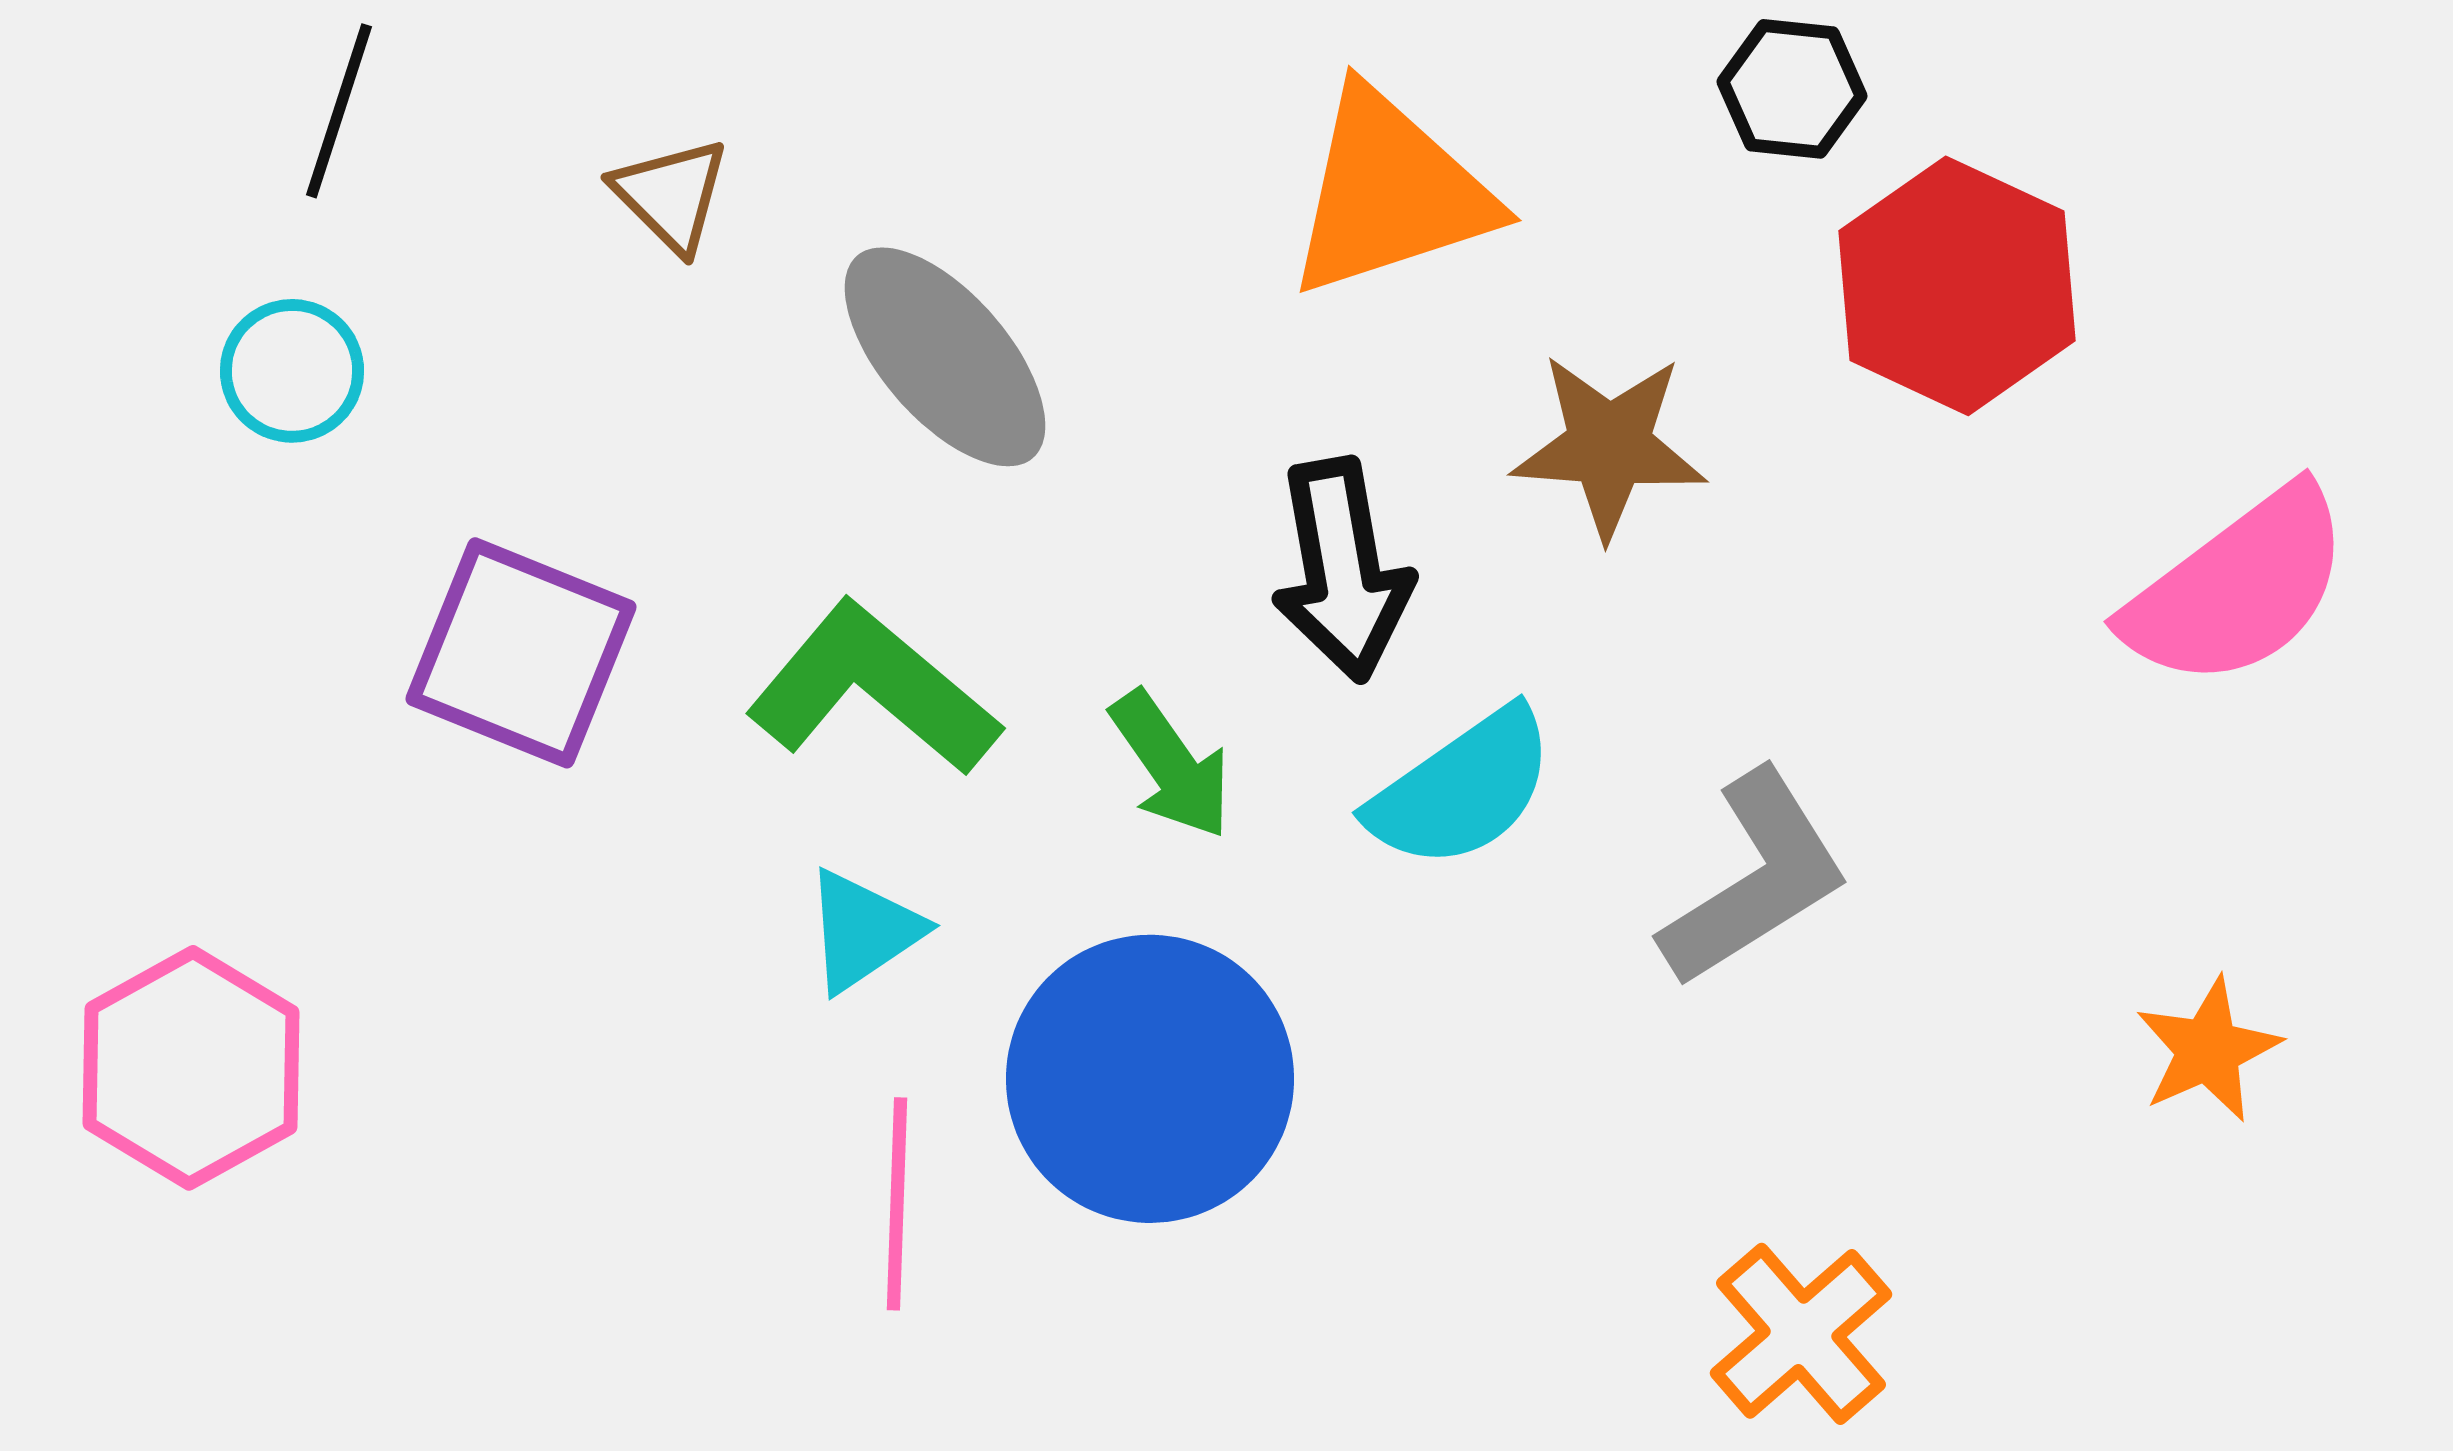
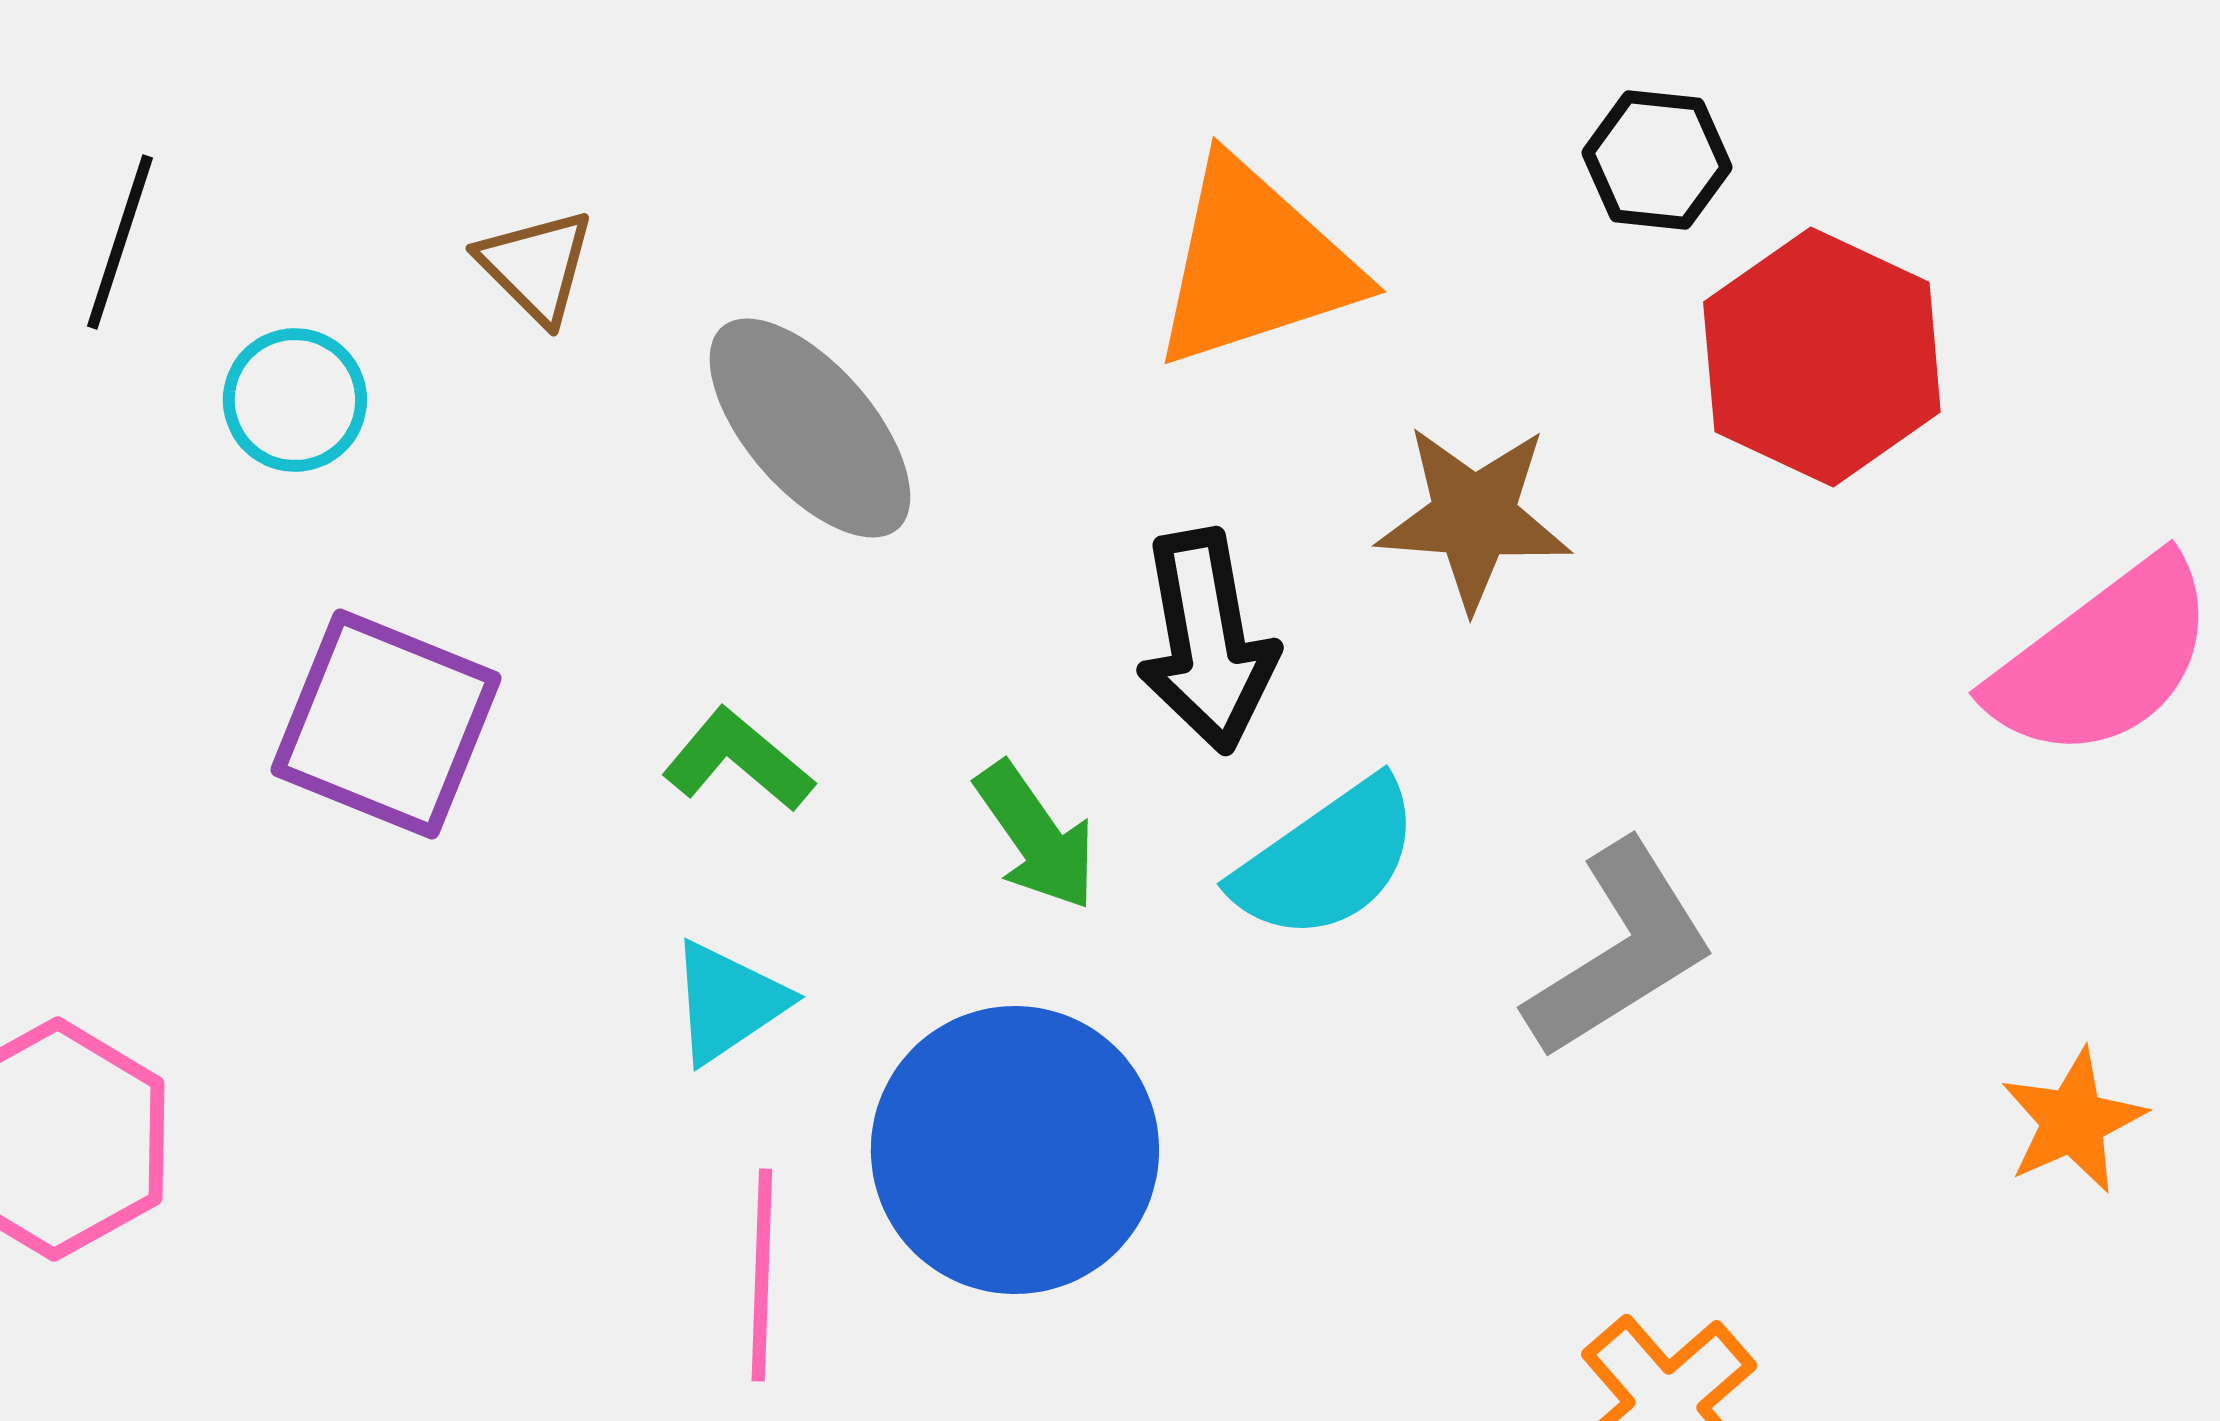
black line: (339, 111) -> (120, 242), moved
cyan circle: (292, 371) -> (295, 400), moved
green L-shape: (873, 689) -> (738, 760), size x0.6

